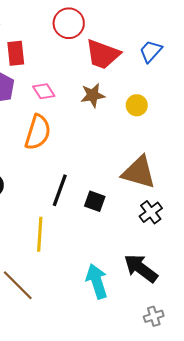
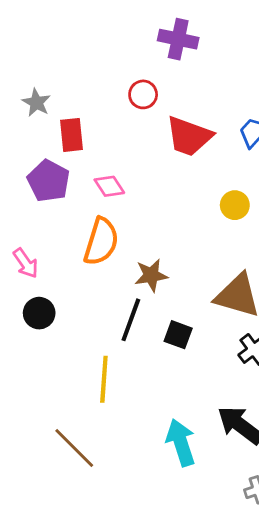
red circle: (69, 23) -> (143, 94), size x0.7
brown star: (93, 95) -> (151, 275), moved

